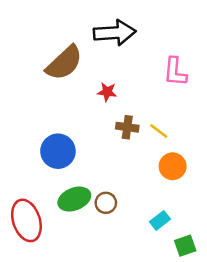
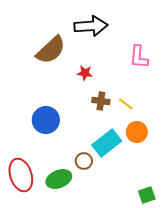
green ellipse: (74, 199) -> (59, 179), moved
cyan rectangle: (160, 220) -> (107, 143), moved, size x1.8

